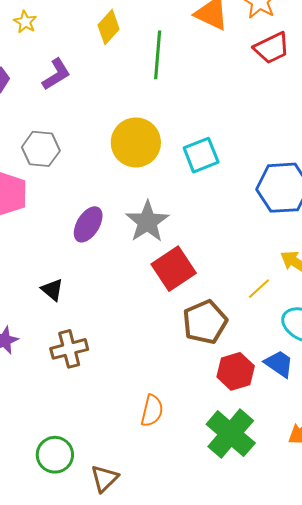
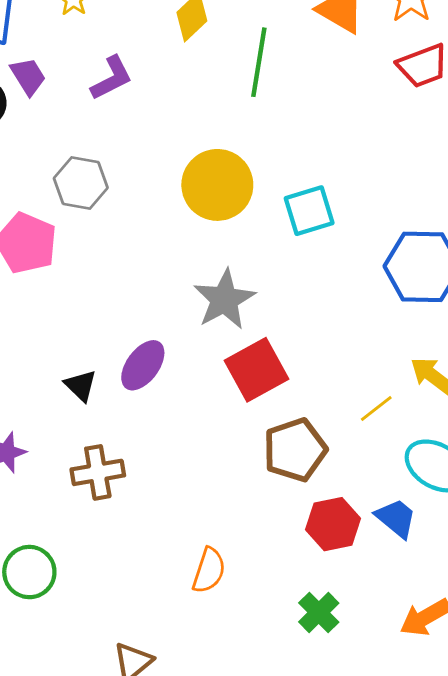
purple ellipse: (88, 224) -> (143, 365), moved
green cross: (231, 434) -> (319, 612), size x0.6
green circle: (55, 455) -> (29, 572), moved

